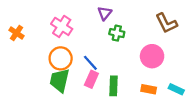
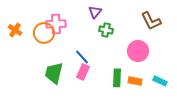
pink cross: (62, 26) -> (56, 24), turned -36
orange circle: (61, 58) -> (44, 33), moved
green rectangle: (113, 86) -> (117, 78), moved

